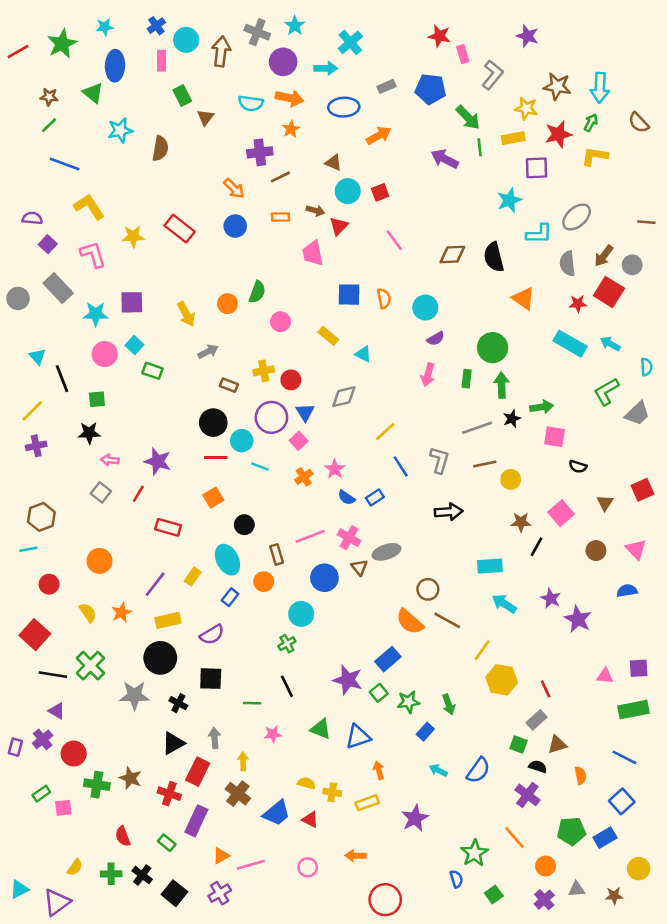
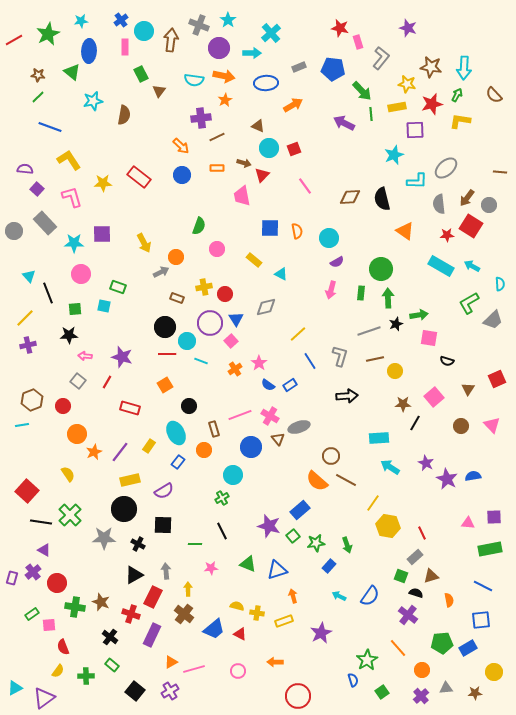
orange circle: (227, 304) -> (176, 257), moved
cyan square: (134, 345) -> (104, 306), moved, turned -32
red circle: (49, 584) -> (63, 406), moved
blue semicircle: (627, 591) -> (473, 476), moved
orange star: (121, 613) -> (94, 452), moved
blue square: (622, 801) -> (481, 620), turned 36
red semicircle: (123, 836) -> (63, 647), moved
green rectangle: (167, 843) -> (112, 665), moved
black cross: (142, 875) -> (110, 637), moved

